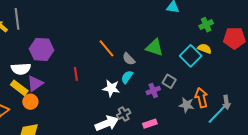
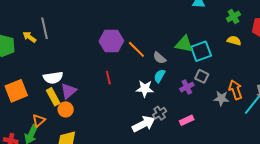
purple hexagon: (42, 49) -> (111, 41), moved
cyan square: (191, 56) -> (201, 51), moved, turned 30
yellow rectangle: (19, 88) -> (53, 97), turned 30

